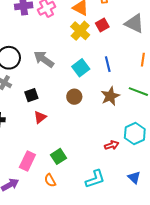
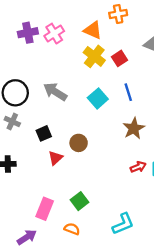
red square: (102, 25) -> (120, 58), moved
brown circle: (74, 97) -> (79, 143), moved
red arrow: (112, 145) -> (138, 167), moved
orange semicircle: (50, 180) -> (72, 229), turned 144

